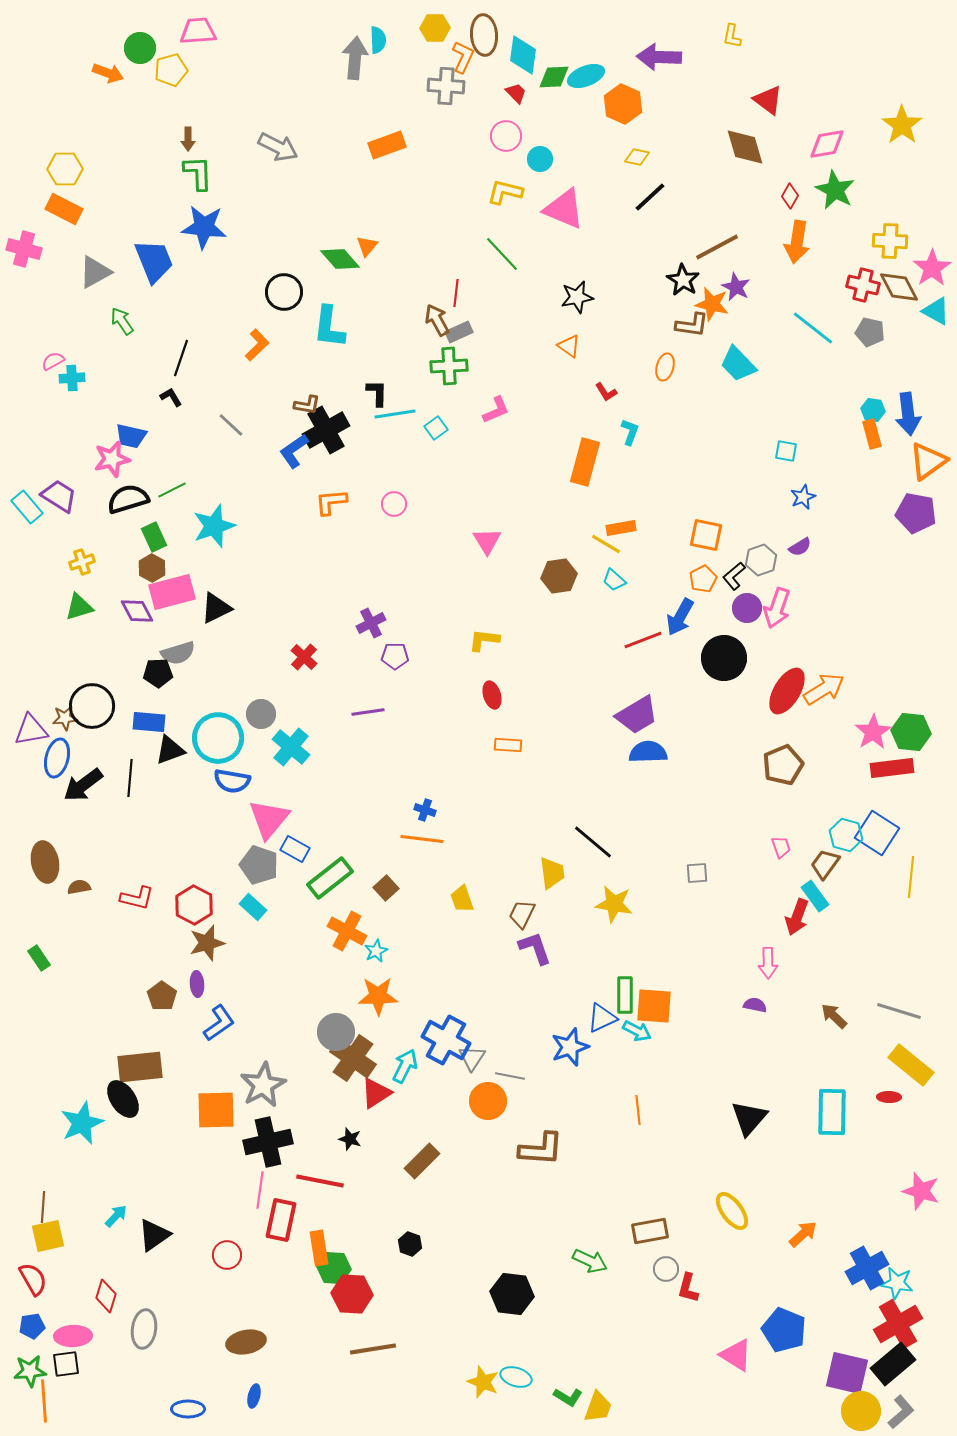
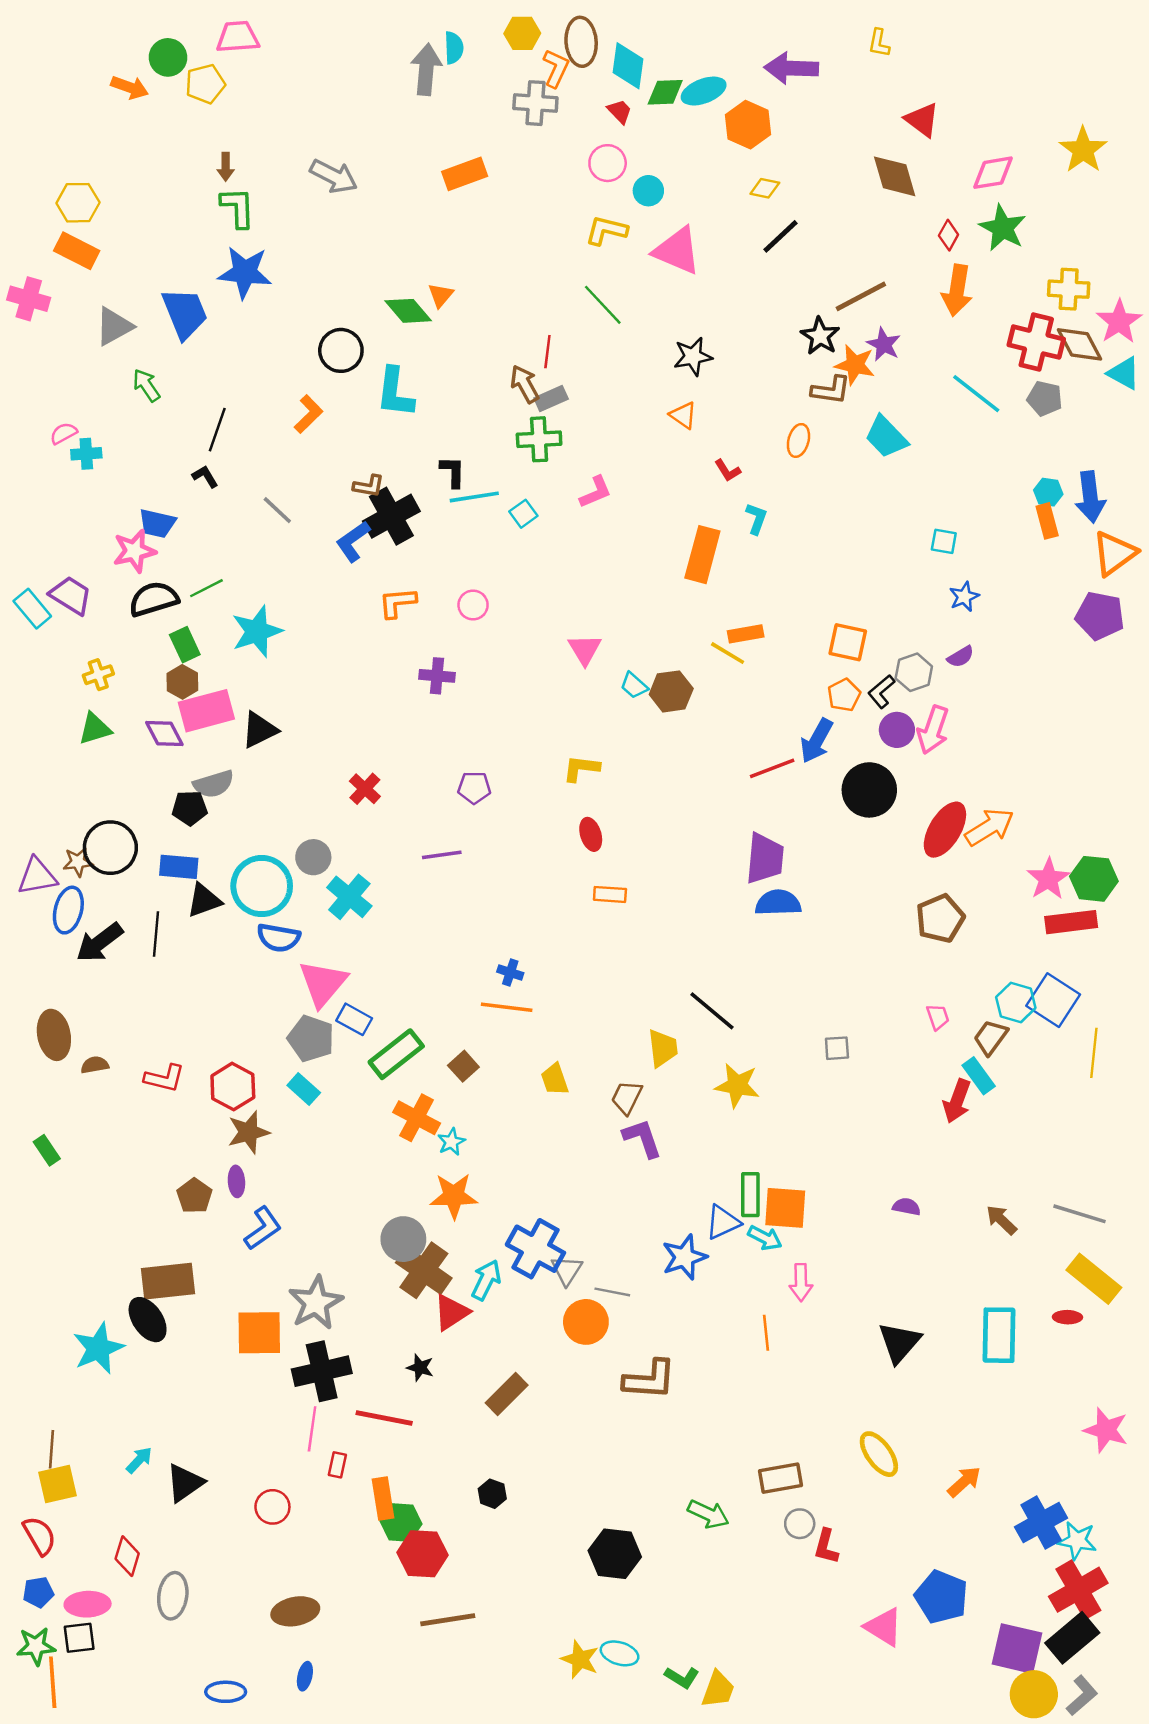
red cross: (863, 285) -> (1036, 342), size x1.4
cyan trapezoid: (614, 580) -> (634, 685), moved
purple cross: (371, 623) -> (437, 676), moved, turned 32
purple trapezoid: (637, 715) -> (765, 858), turned -54
pink arrow: (768, 963) -> (801, 1282), moved
red rectangle: (281, 1220) -> (337, 1465), size x0.5

